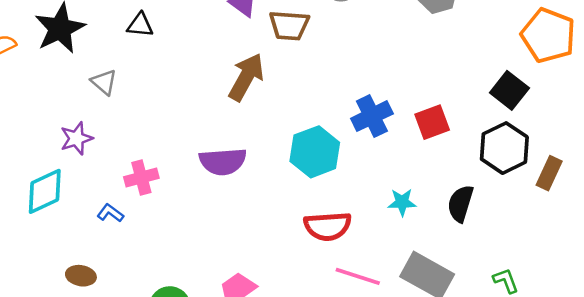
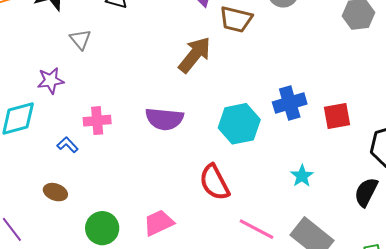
cyan star: (402, 202) -> (302, 176), turned 30
black semicircle: (461, 204) -> (366, 192), moved
red semicircle: (328, 226) -> (214, 182), moved, turned 57
brown ellipse: (81, 276) -> (55, 192), moved

